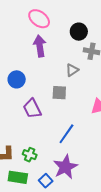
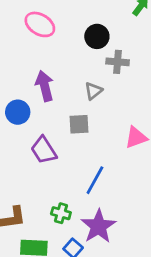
purple arrow: (40, 46) -> (45, 86), moved
green cross: (30, 155) -> (61, 213), moved

